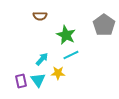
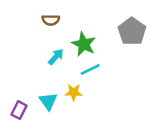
cyan arrow: (42, 59) -> (56, 57), moved
purple rectangle: (21, 81) -> (19, 110), moved, turned 40

